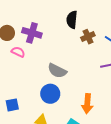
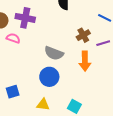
brown cross: (88, 37) -> (83, 35), moved
orange arrow: (87, 104) -> (85, 61), moved

